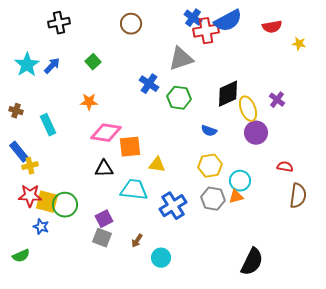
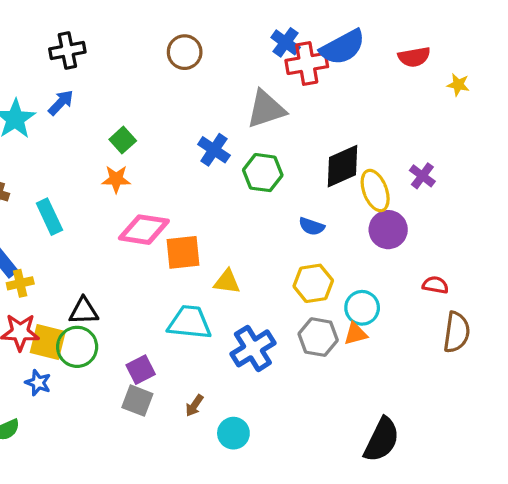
green square: (93, 62) -> (123, 140), moved
blue arrow: (52, 66) -> (61, 103), moved
black triangle: (104, 169) -> (84, 311), moved

